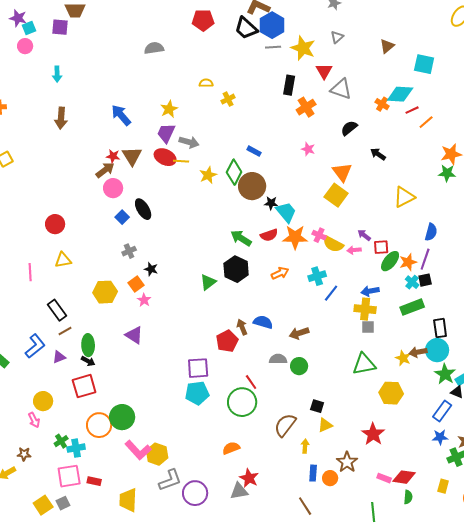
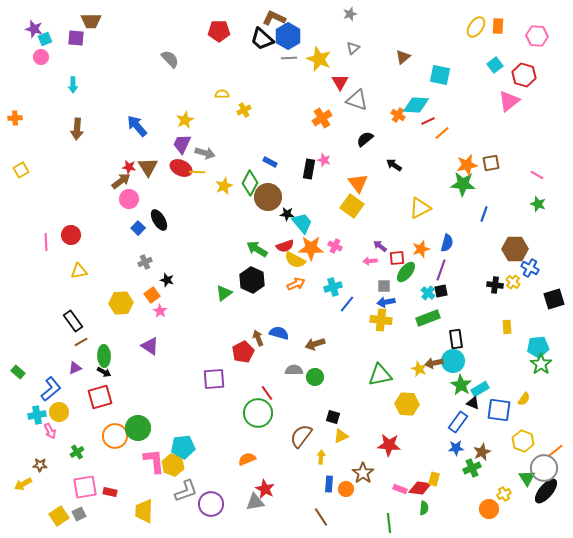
gray semicircle: (154, 48) -> (170, 59), turned 54
black rectangle: (289, 85) -> (309, 169), moved
green star: (447, 173) -> (463, 184), size x1.4
yellow semicircle: (333, 244) -> (295, 260), moved
orange star: (408, 262) -> (421, 249), moved
pink line: (30, 272) -> (46, 242), moved
gray square: (368, 327) -> (384, 286), moved
blue L-shape: (35, 346) -> (51, 389), moved
cyan pentagon: (197, 393) -> (183, 447), moved
red star: (373, 434) -> (389, 445), turned -30
cyan cross: (76, 448) -> (37, 415), moved
pink L-shape: (138, 450) -> (154, 461), turned -144
yellow rectangle: (443, 486) -> (434, 479), moved

